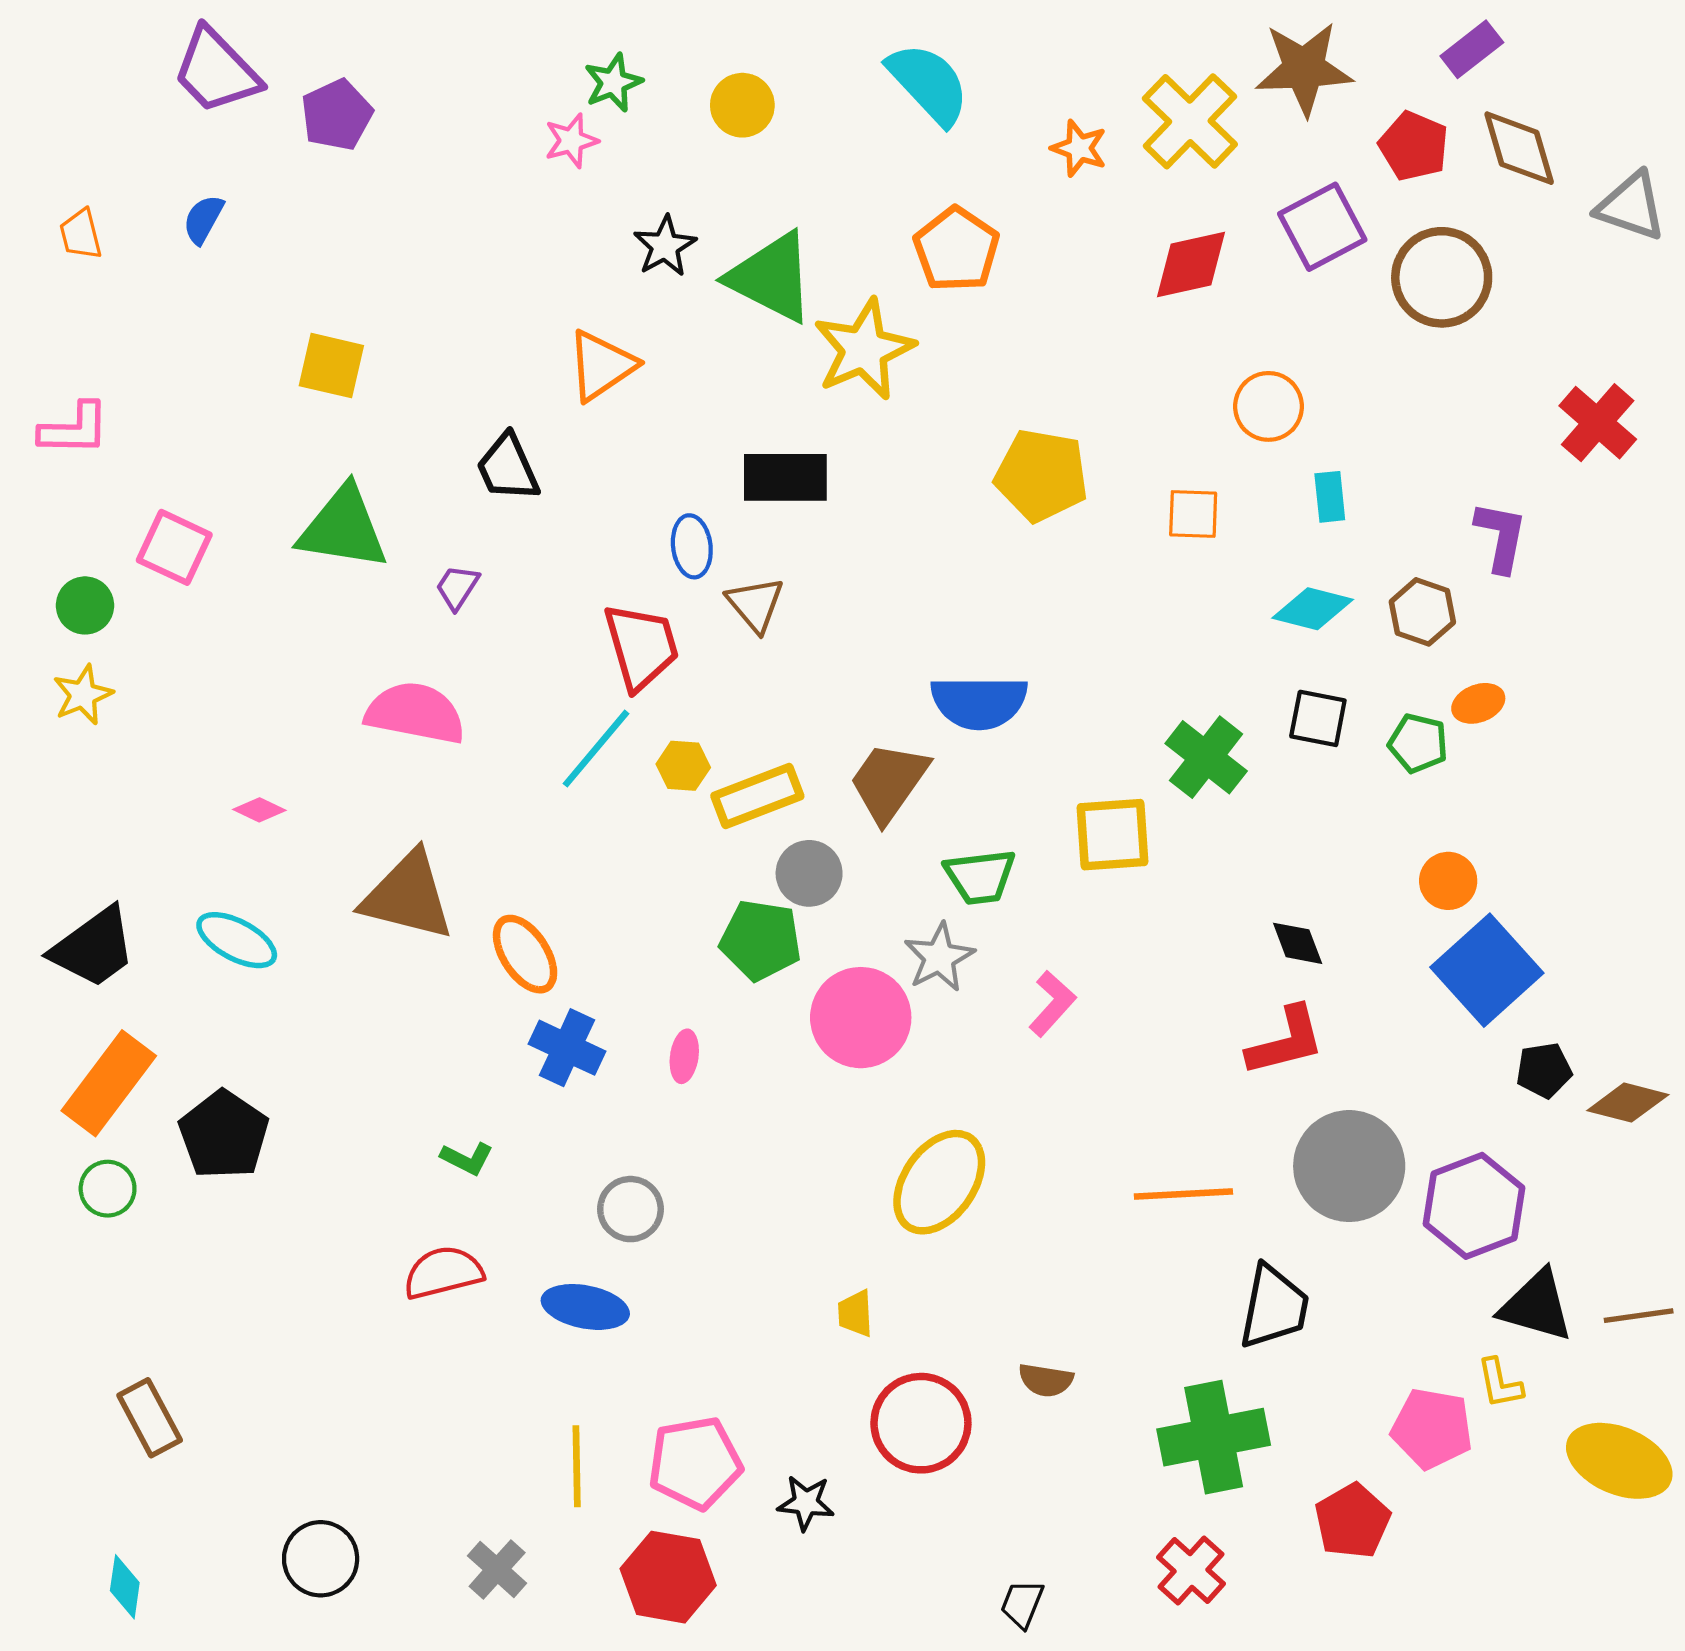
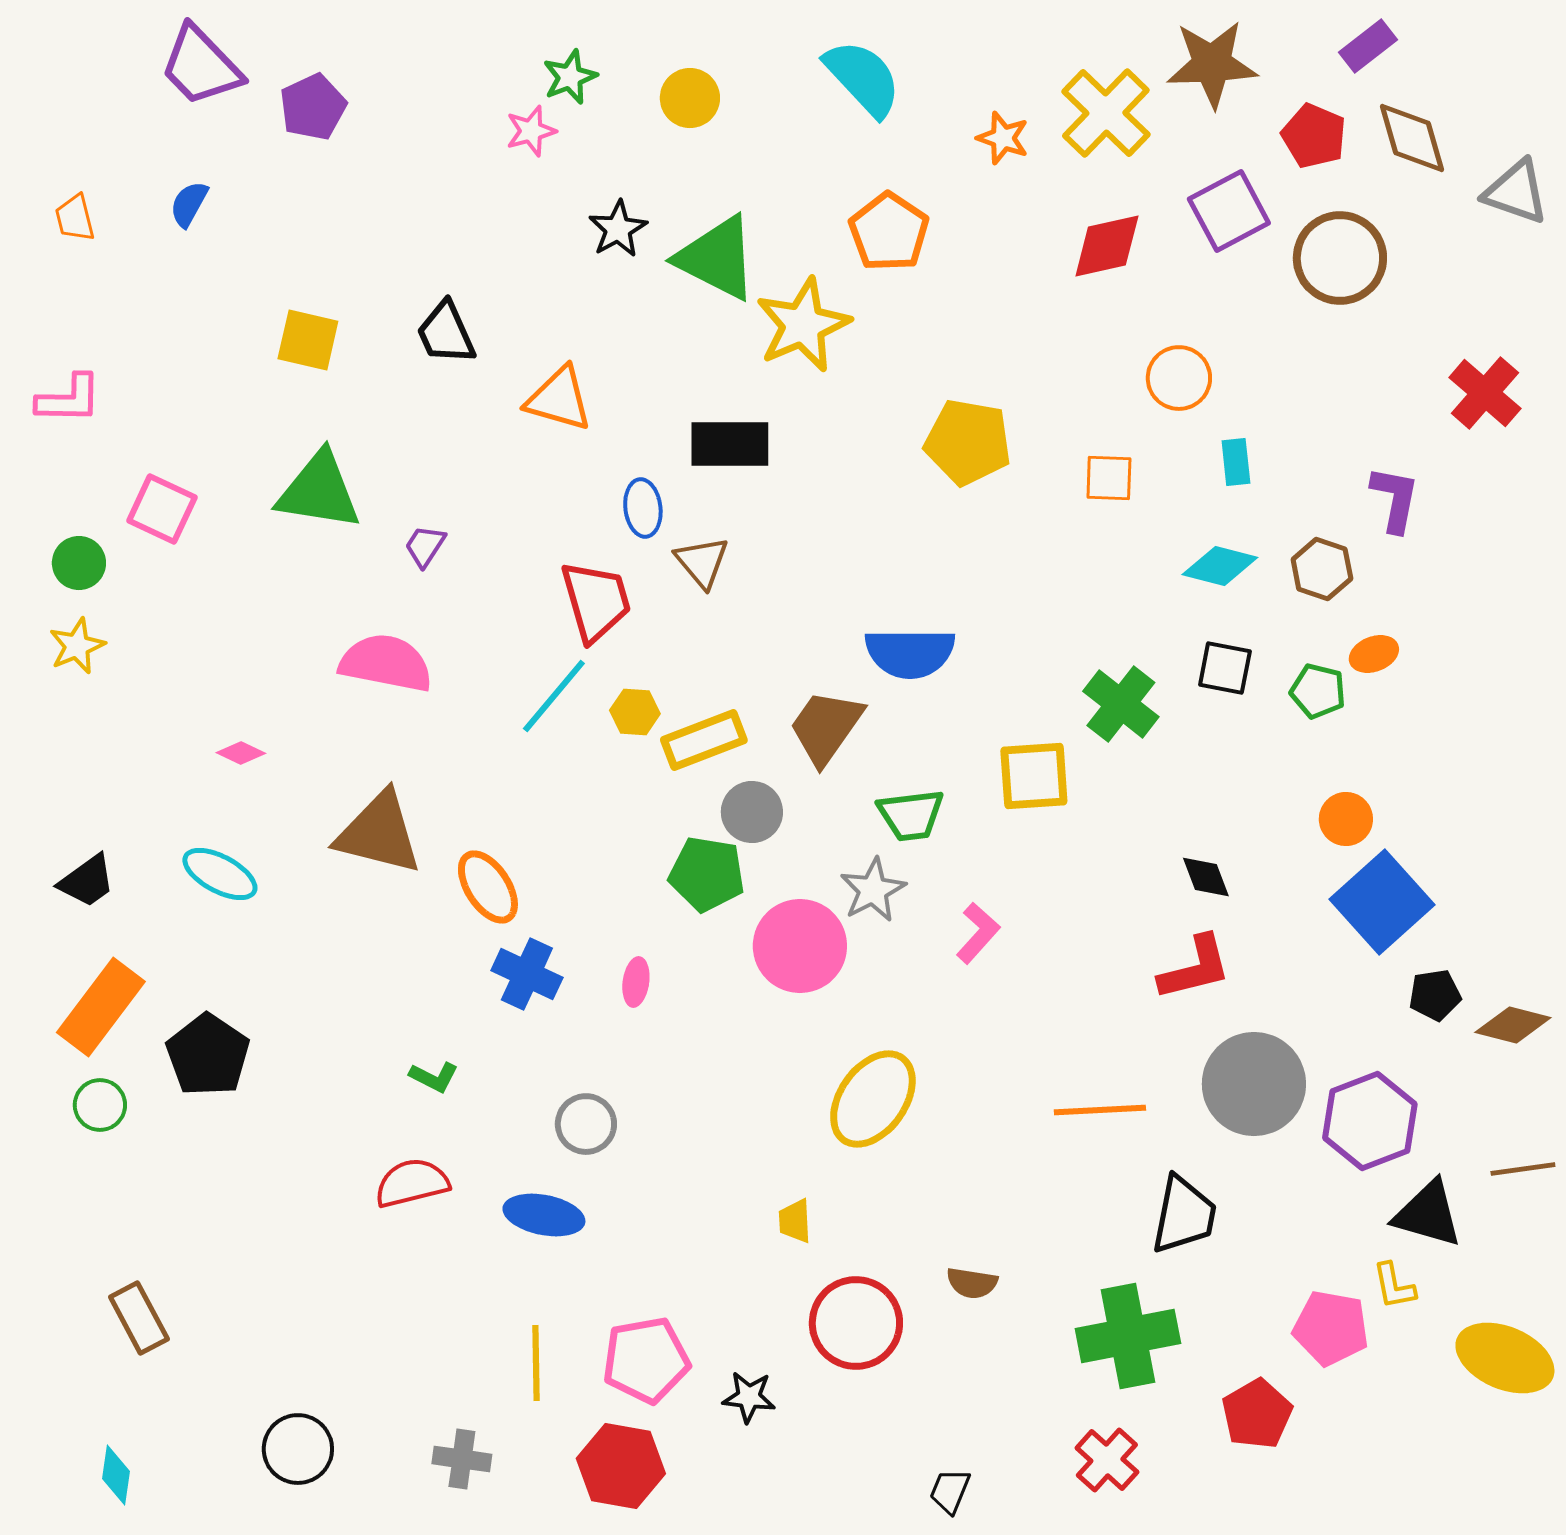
orange triangle: (601, 366) -> (559, 399), moved, turned 50
black trapezoid: (508, 468) -> (446, 333), moved
black trapezoid: (94, 948) -> (87, 881), size x0.7
brown line: (1639, 1316) -> (1523, 1169), moved
gray cross: (497, 1569) -> (462, 1459), turned -34

